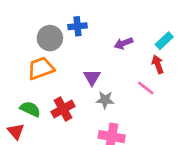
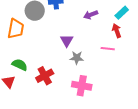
orange trapezoid: (41, 68) -> (16, 29), moved, turned 120
pink line: (146, 88) -> (108, 49), turned -32
red cross: (63, 109) -> (45, 76), moved

